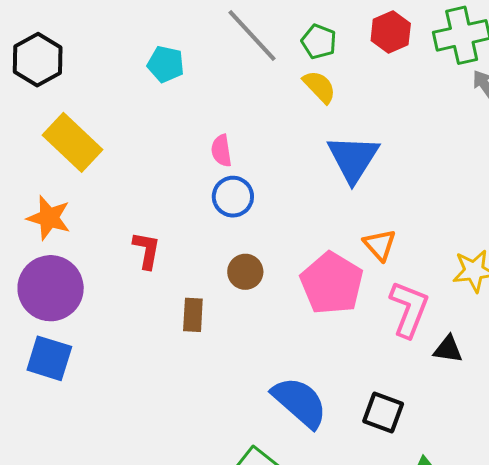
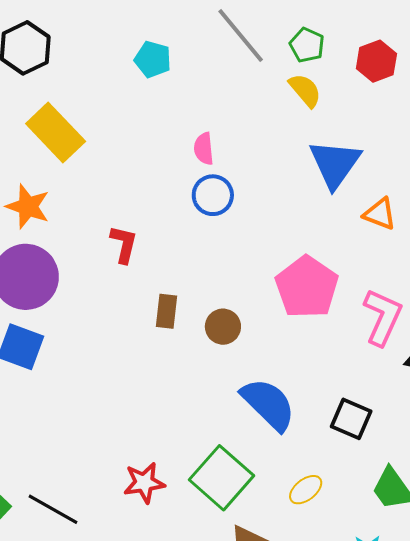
red hexagon: (391, 32) -> (376, 61), moved
orange triangle: (380, 245) -> (380, 214), moved, turned -30
brown circle: (245, 272) -> (223, 327), moved

